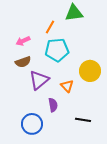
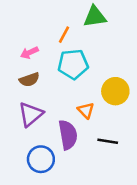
purple triangle: (39, 80) -> (31, 114), moved
purple semicircle: (53, 105) -> (68, 135), size x1.6
black line: (83, 120) -> (108, 141), moved

